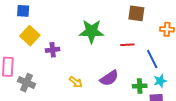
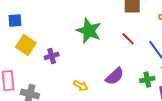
green star: (91, 31) -> (89, 31), turned 30
red line: (127, 45) -> (128, 39), turned 56

